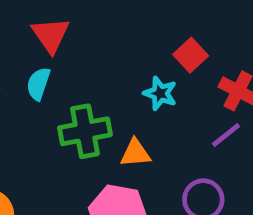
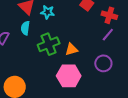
cyan star: (160, 93) -> (47, 12), moved

